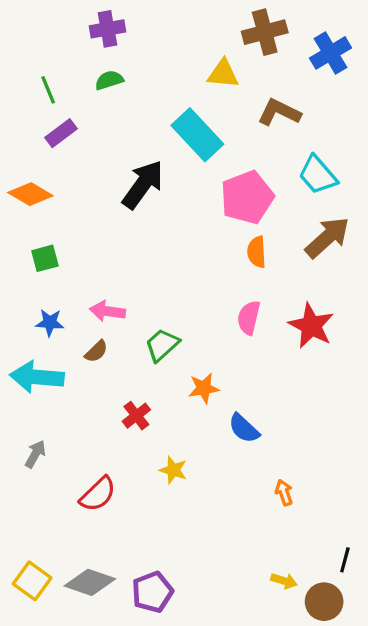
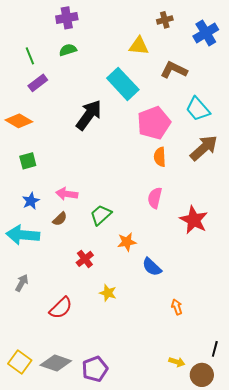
brown cross: (265, 32) -> (165, 20), size x0.6
blue star: (50, 322) -> (31, 201), turned -30
red star: (311, 326) -> (194, 220), moved

